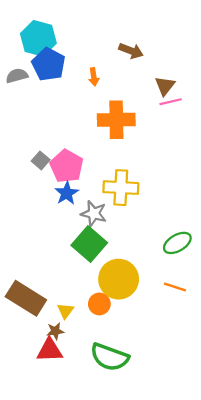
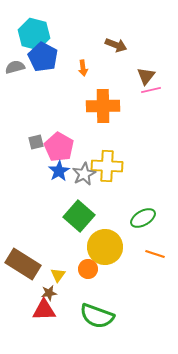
gray square: (41, 160) -> (36, 142), turned 35
gray star: (94, 214) -> (84, 174), moved, turned 30
green ellipse: (177, 243) -> (143, 218), moved

